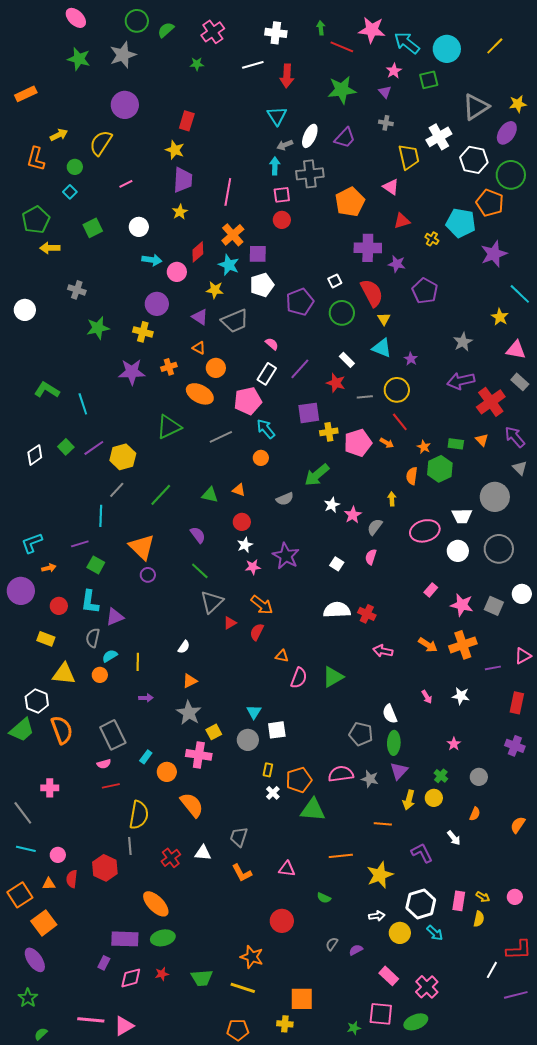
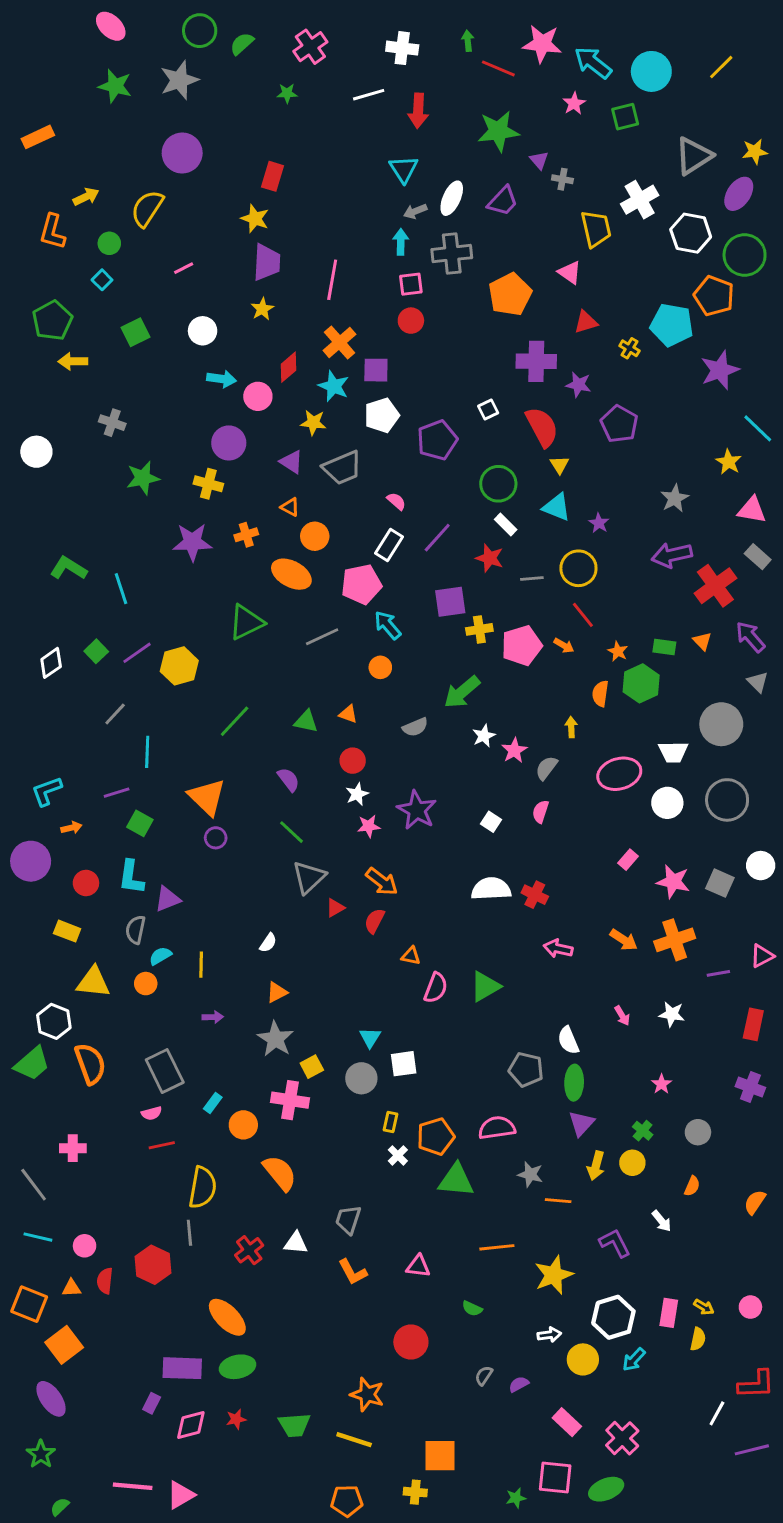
purple triangle: (385, 92) -> (539, 160), moved
green circle: (342, 313) -> (498, 484), moved
gray line: (117, 490) -> (115, 714), moved
gray star: (370, 779) -> (530, 1174), moved
orange square: (20, 895) -> (29, 1304), turned -35
cyan arrow: (435, 933) -> (634, 1359), turned 90

